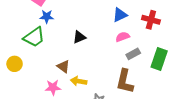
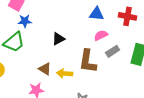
blue triangle: (120, 15) -> (97, 14), turned 35
yellow arrow: (79, 81) -> (65, 73), moved
brown L-shape: (125, 81) -> (88, 61), moved

